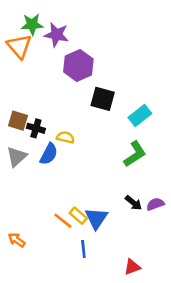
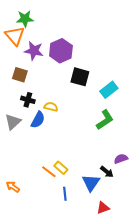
purple star: (56, 35) -> (34, 51), moved
brown square: (18, 121) -> (20, 75), moved
black arrow: (133, 203) -> (107, 172), moved
blue triangle: (96, 218) -> (91, 183), moved

